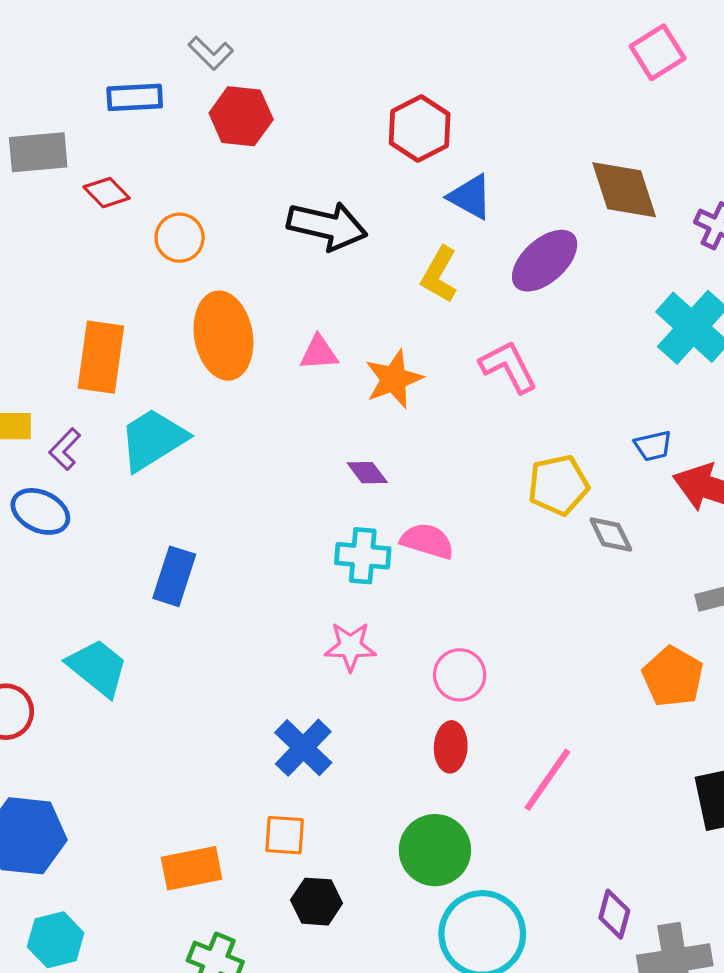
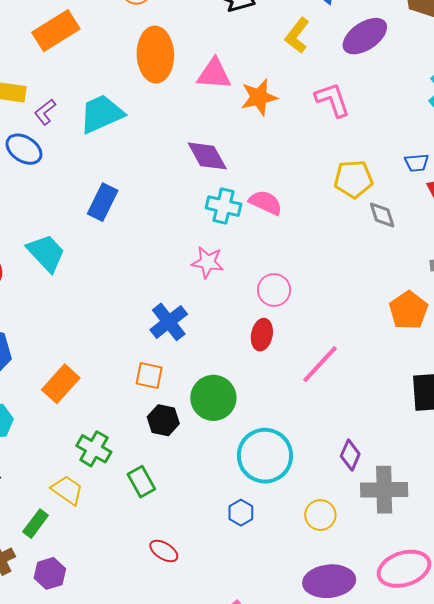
pink triangle: (319, 353) -> (214, 74), size x1.4
orange rectangle: (101, 357) -> (56, 31), moved, turned 42
purple diamond: (367, 473) -> (207, 156), moved, size x1.6
green circle: (435, 850) -> (213, 398), moved
orange rectangle: (192, 868) -> (61, 384), moved, turned -45

